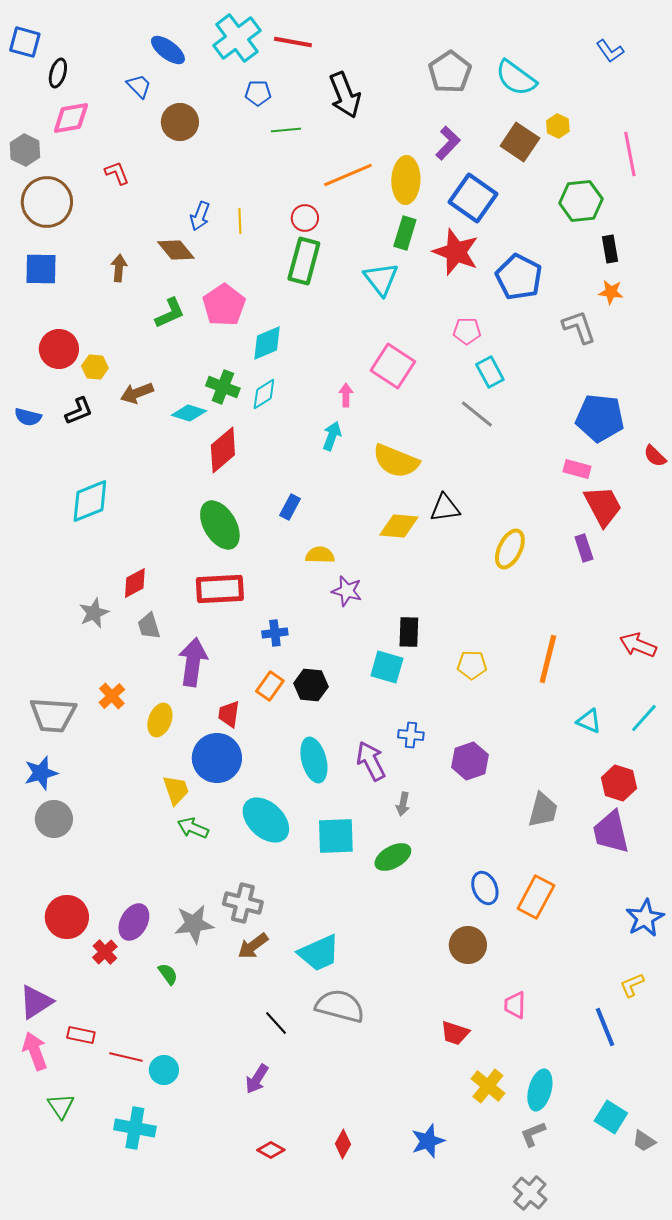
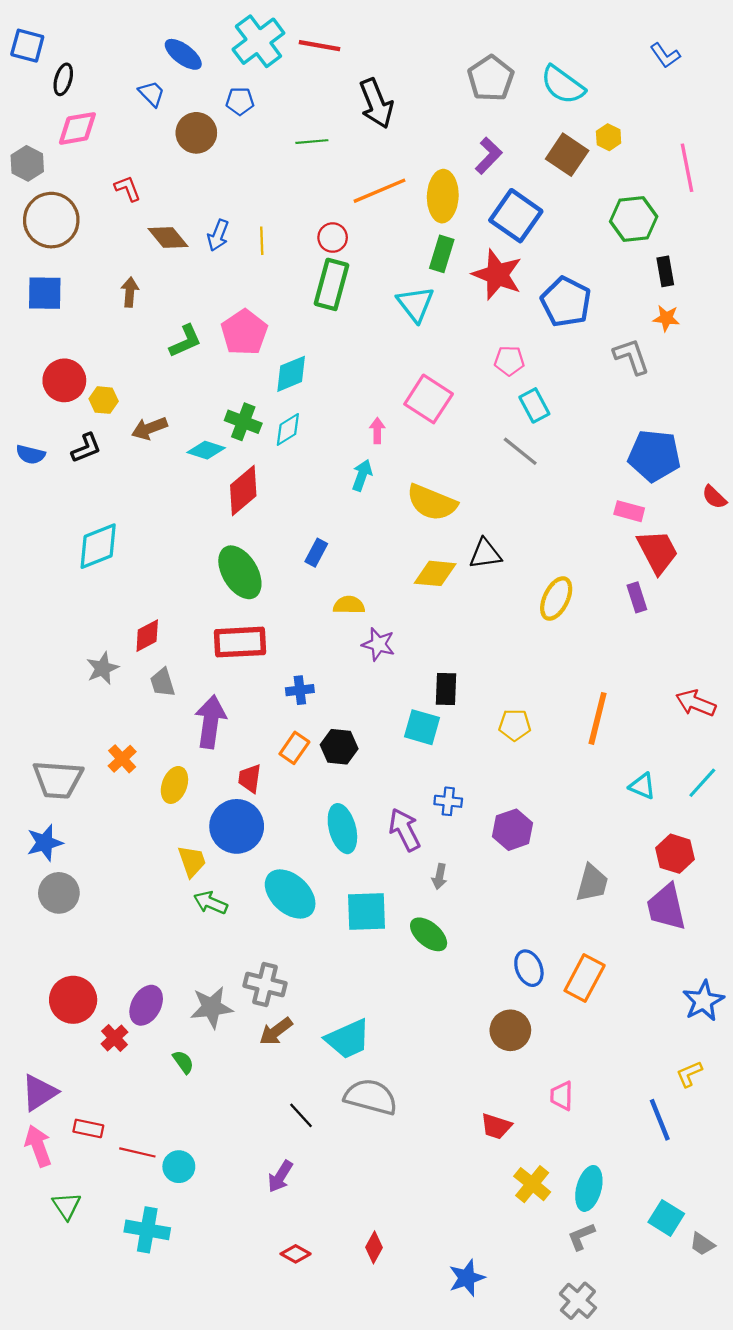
blue pentagon: (258, 93) -> (240, 101), moved
brown diamond: (176, 250) -> (168, 238), moved
green ellipse: (393, 857) -> (429, 934), turned 69
blue star: (428, 1141) -> (467, 1278), moved

